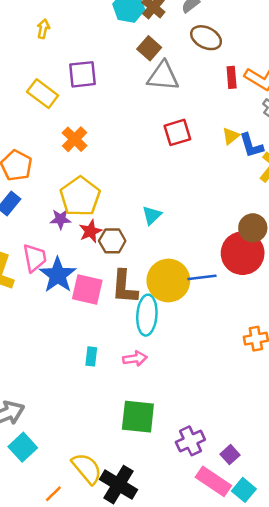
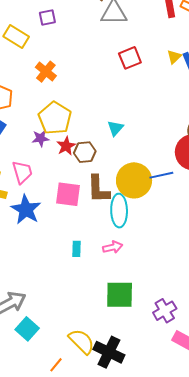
purple square: (82, 74) -> (47, 18), size x0.7
blue star: (58, 275) -> (26, 210), moved

